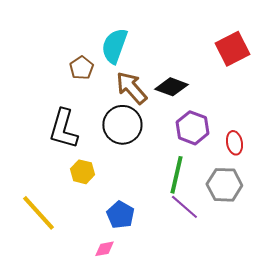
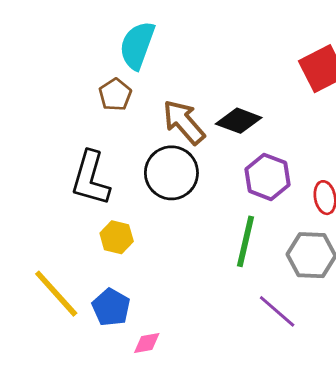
cyan semicircle: (114, 46) -> (137, 45), moved
purple line: (184, 207) -> (277, 311), moved
blue pentagon: (120, 215) -> (111, 307), moved

